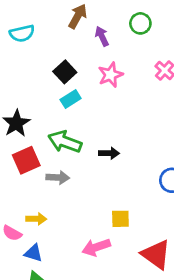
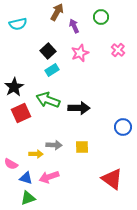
black arrow: (109, 153) -> (79, 108), size x1.5
gray arrow: (58, 177) -> (54, 145), moved
yellow arrow: (36, 219) -> (36, 154), moved
yellow square: (120, 219) -> (82, 147), moved
pink arrow: (96, 247) -> (49, 177), moved

